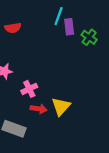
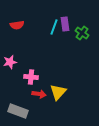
cyan line: (59, 16) -> (54, 27), moved
pink cross: (29, 89) -> (31, 77), turned 32

